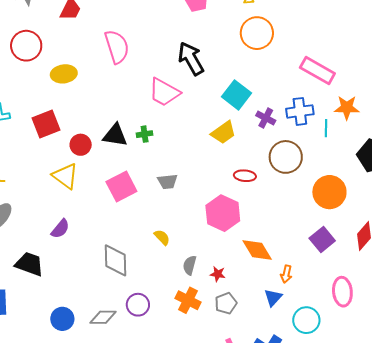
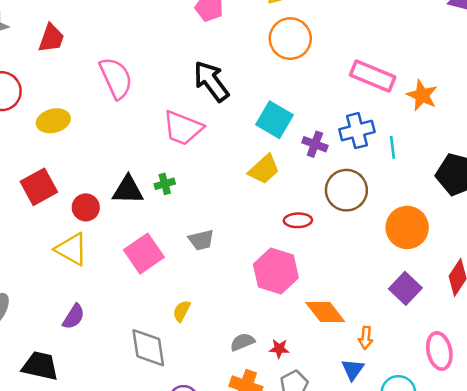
orange star: (347, 108) -> (422, 95), moved, turned 30
yellow semicircle: (162, 237) -> (182, 311), moved, turned -102
gray semicircle: (190, 265) -> (242, 342), turned 60

